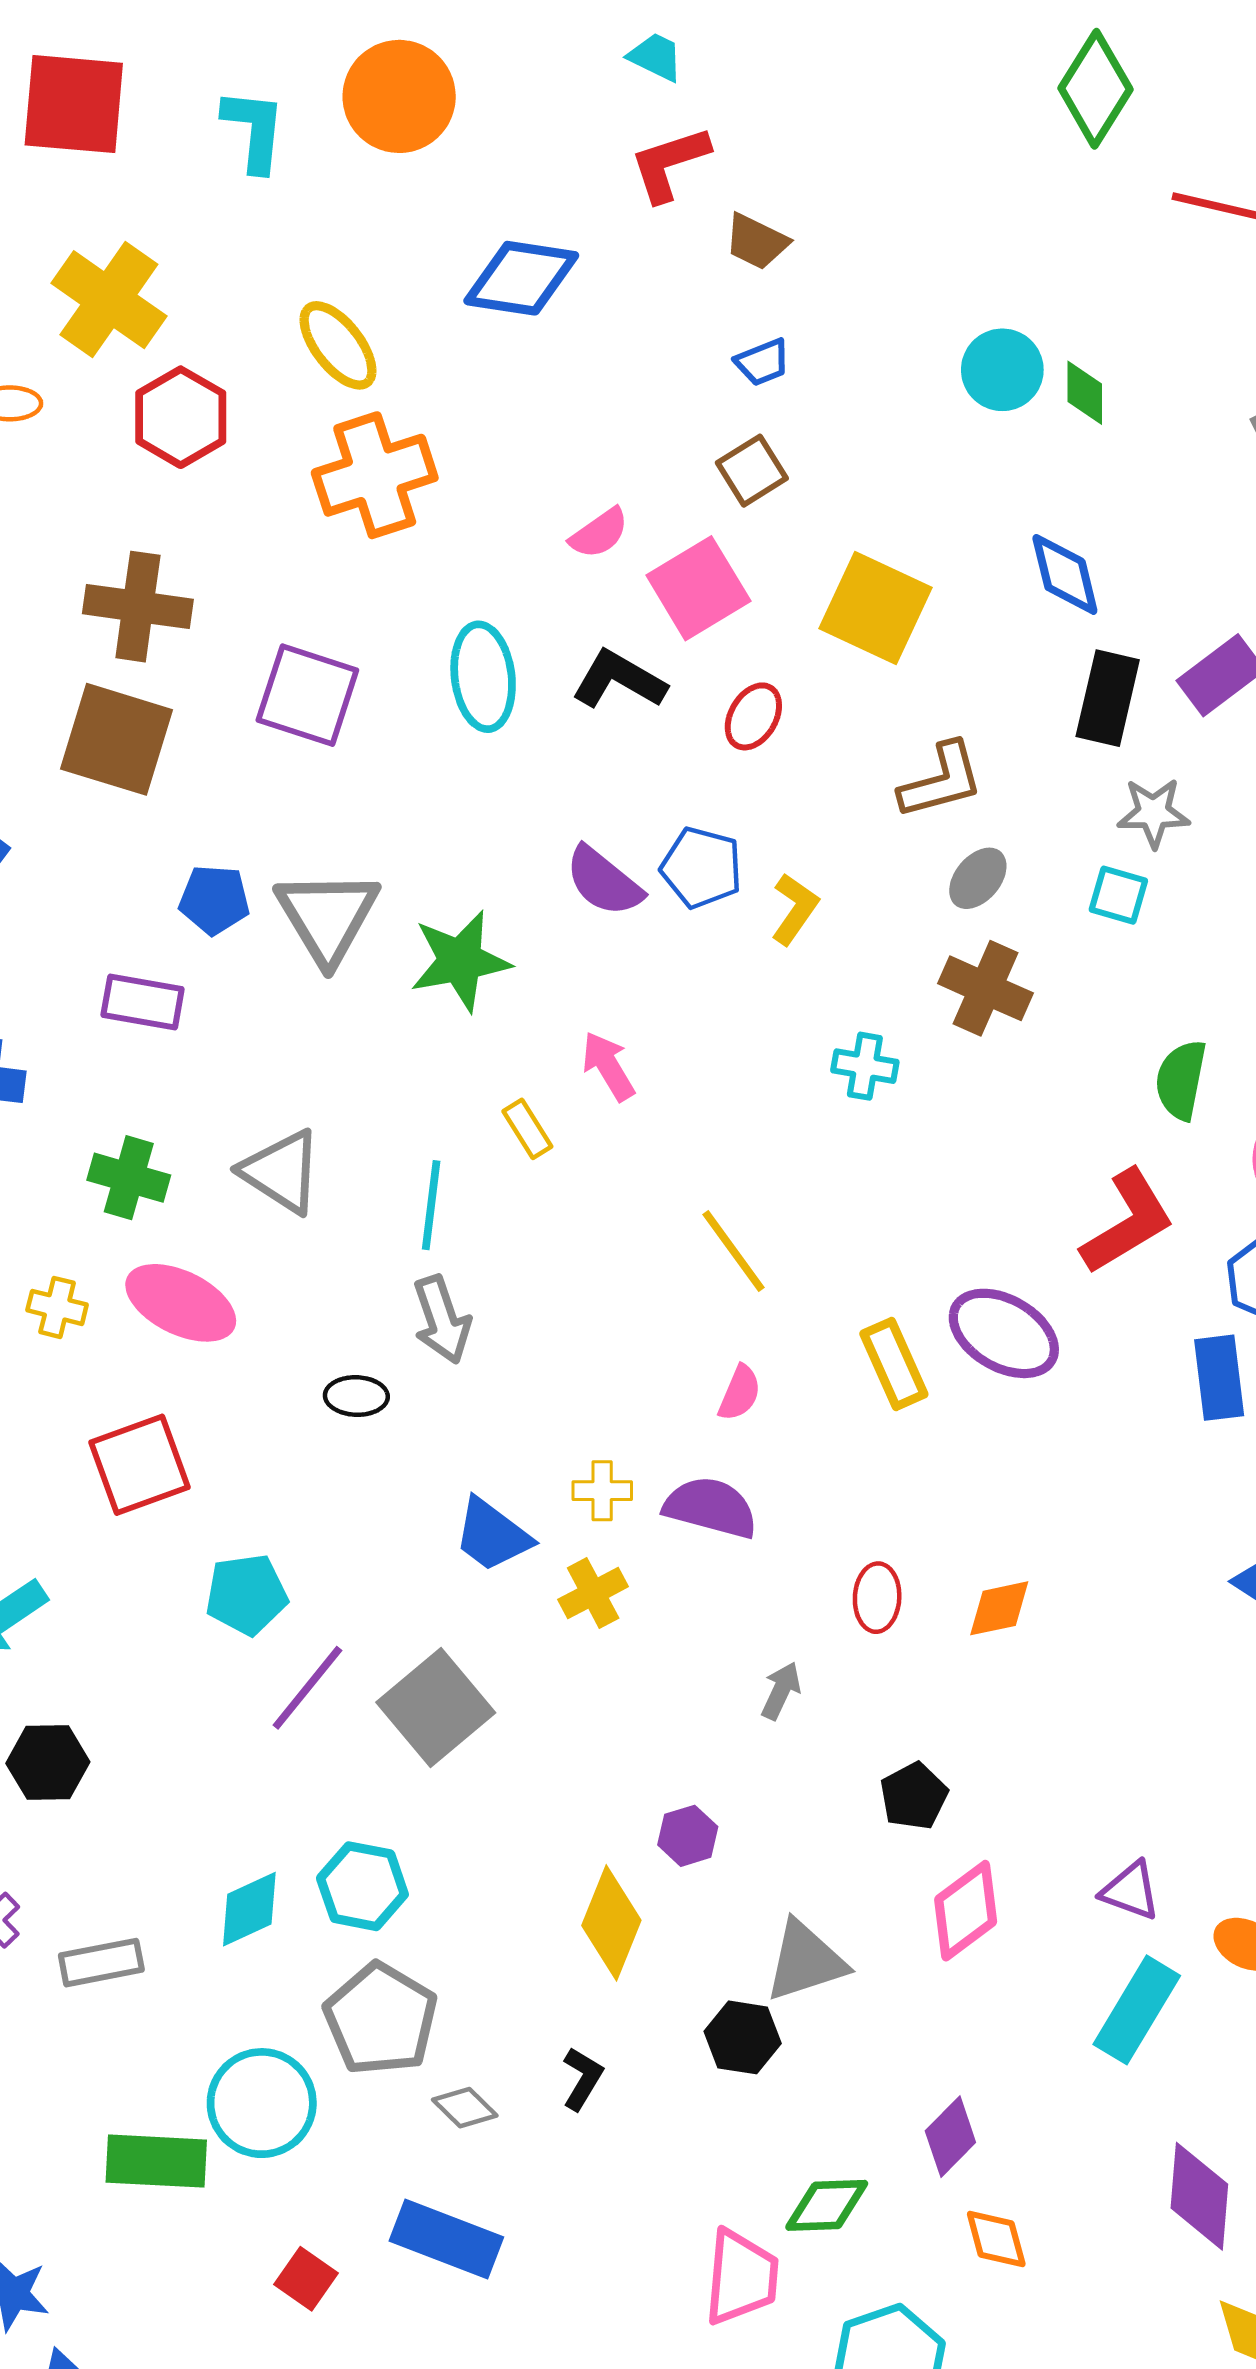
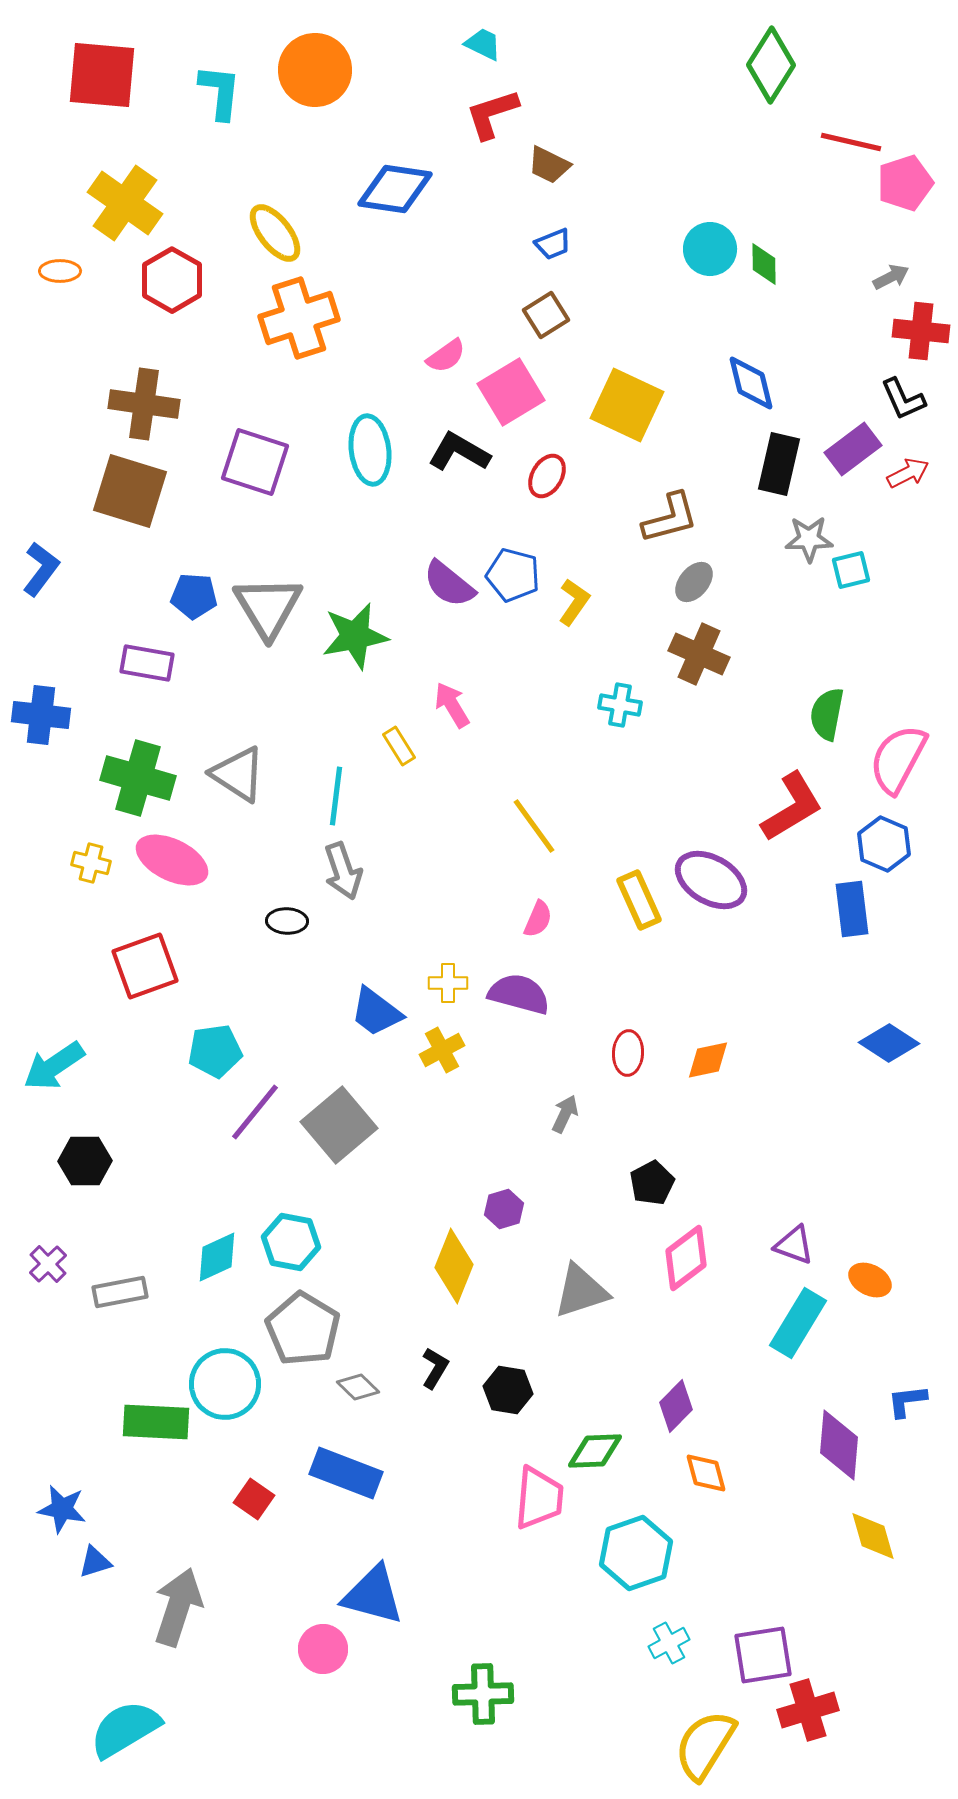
cyan square: (1118, 895) -> (851, 570), moved, turned -30
green cross: (129, 1178) -> (138, 778), size x1.4
black hexagon: (743, 2037) -> (508, 1390), moved

